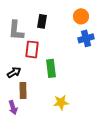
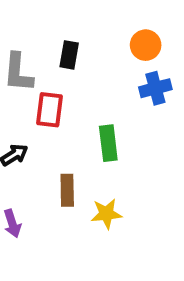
green rectangle: (51, 68) -> (108, 143), moved
brown rectangle: (23, 90) -> (67, 190), moved

